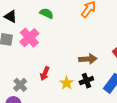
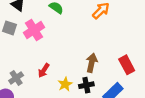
brown arrow: (88, 59) -> (92, 63), turned -84

